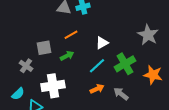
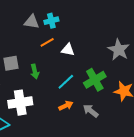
orange line: (71, 35) -> (47, 42), moved
white triangle: (102, 43) -> (68, 50), moved, turned 40
green arrow: (67, 56) -> (35, 71), turned 104

